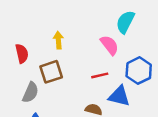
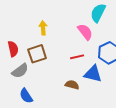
red semicircle: (22, 54) -> (13, 49), moved
gray semicircle: (30, 92) -> (20, 71), turned 30

